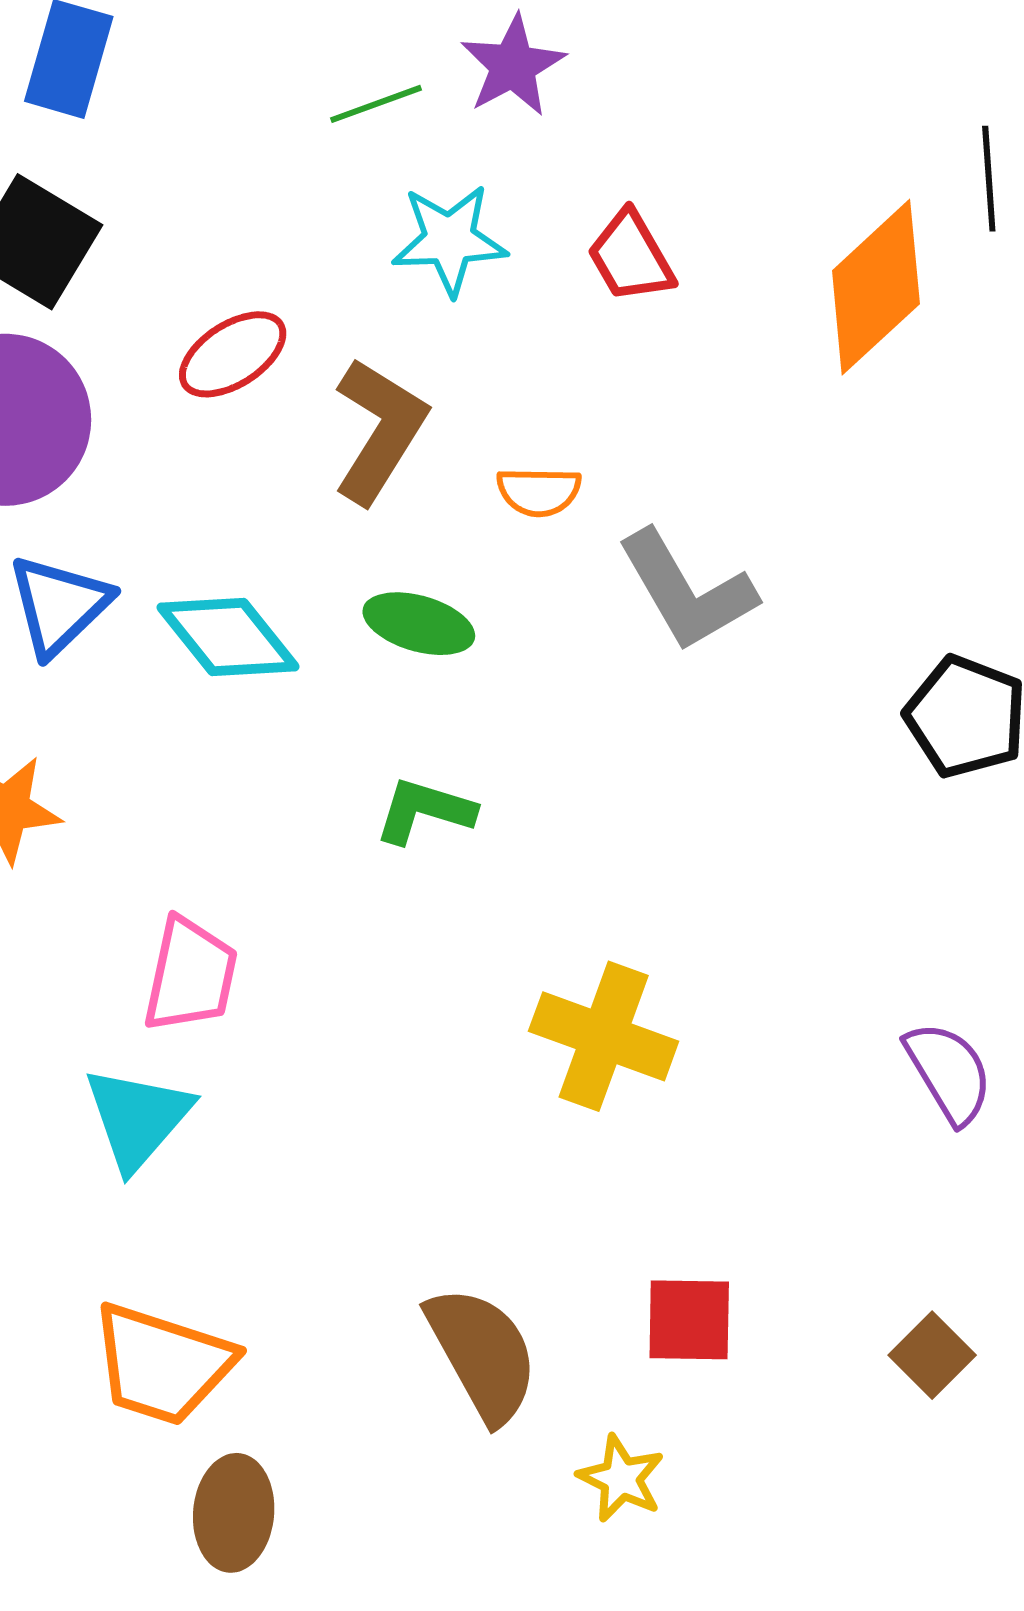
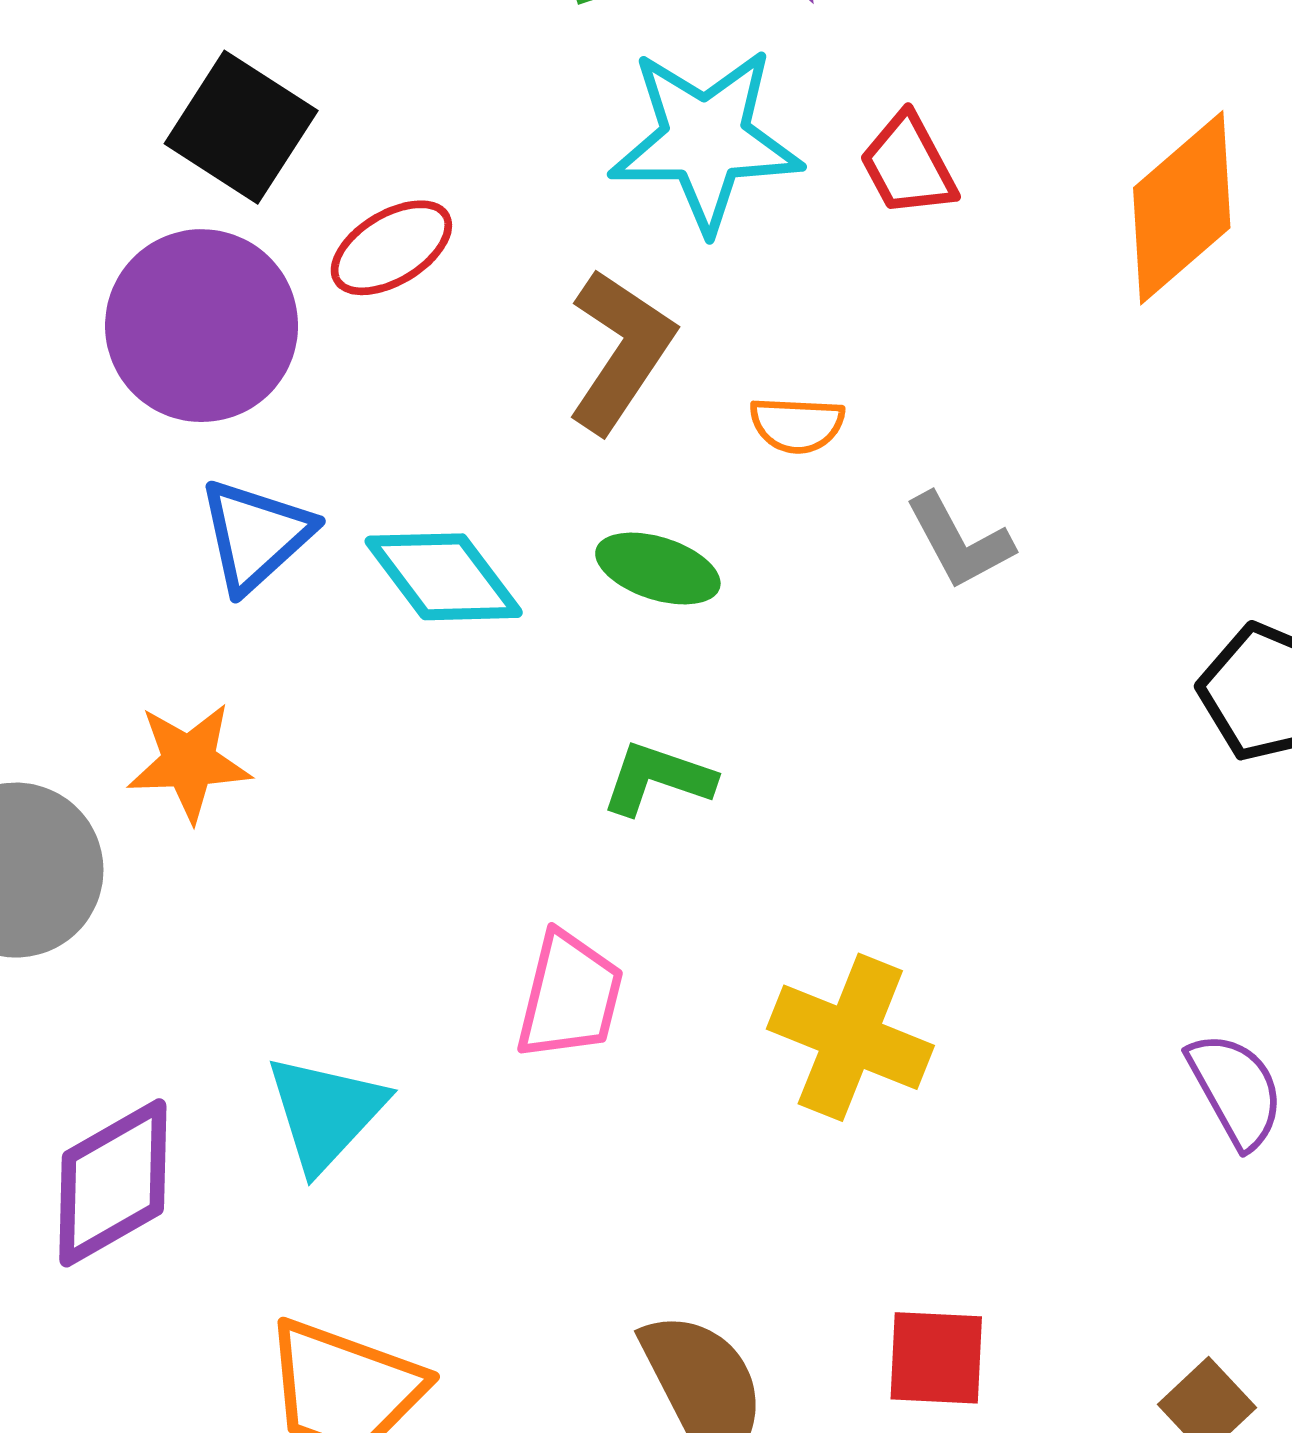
cyan star: (449, 240) -> (706, 140), size x1.5
red ellipse: (233, 354) -> (391, 248), moved
gray L-shape: (687, 591) -> (959, 541), size x0.7
pink trapezoid: (190, 975) -> (570, 996), moved

